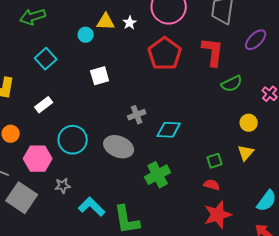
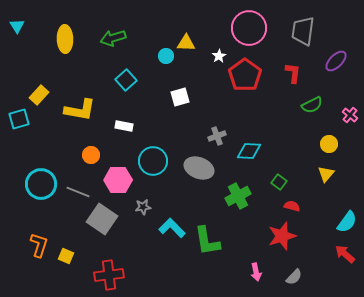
white star: (130, 23) -> (219, 56), moved
red L-shape: (213, 52) -> (293, 73), size x0.7
white rectangle: (44, 105) -> (124, 126), turned 48
green square: (215, 161) -> (279, 182), moved, turned -35
red star: (218, 215) -> (282, 236), moved

